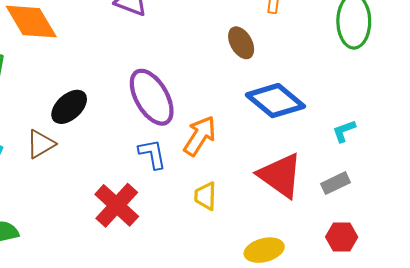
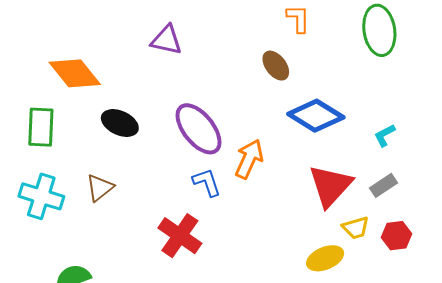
black ellipse: (69, 107) -> (120, 123), moved, turned 75
red triangle: (280, 175) -> (330, 186), turned 45
yellow trapezoid: (205, 196) -> (356, 228), moved, turned -100

